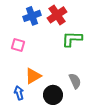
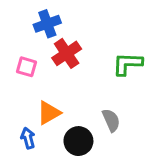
red cross: (57, 15) -> (67, 53), moved
green L-shape: (72, 39) -> (127, 64), moved

